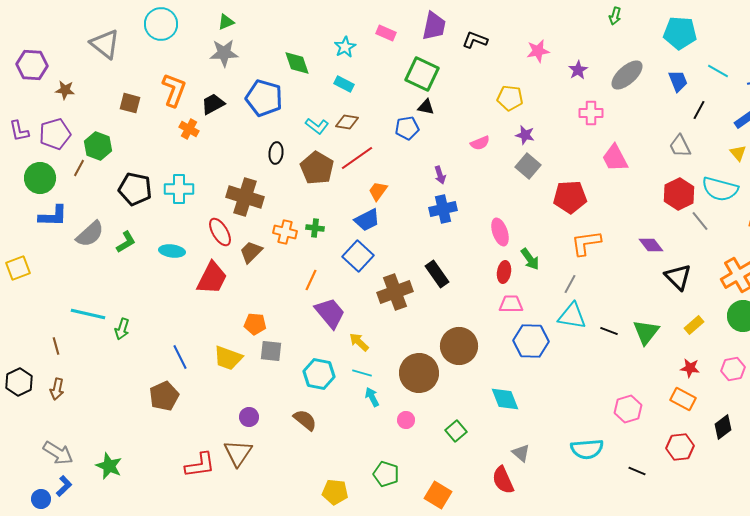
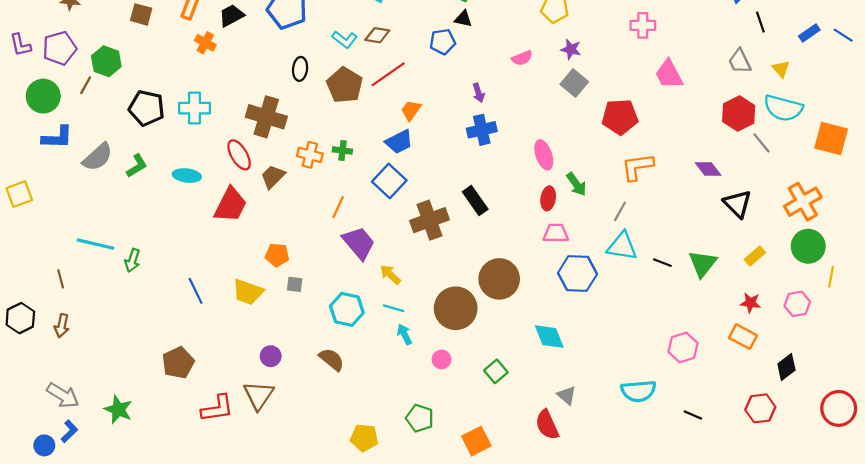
black line: (699, 110) -> (760, 22), turned -48
yellow triangle: (738, 153) -> (781, 69), moved
gray square: (271, 351) -> (295, 284), size x0.7
brown pentagon: (164, 396) -> (178, 363), moved
red hexagon: (680, 447) -> (760, 408), moved
orange square: (438, 495) -> (476, 441), turned 32

